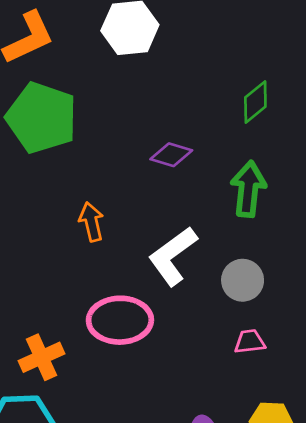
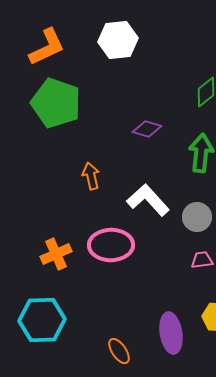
white L-shape: (173, 256) -> (148, 200), turned 84
orange cross: (42, 357) -> (56, 254), moved

